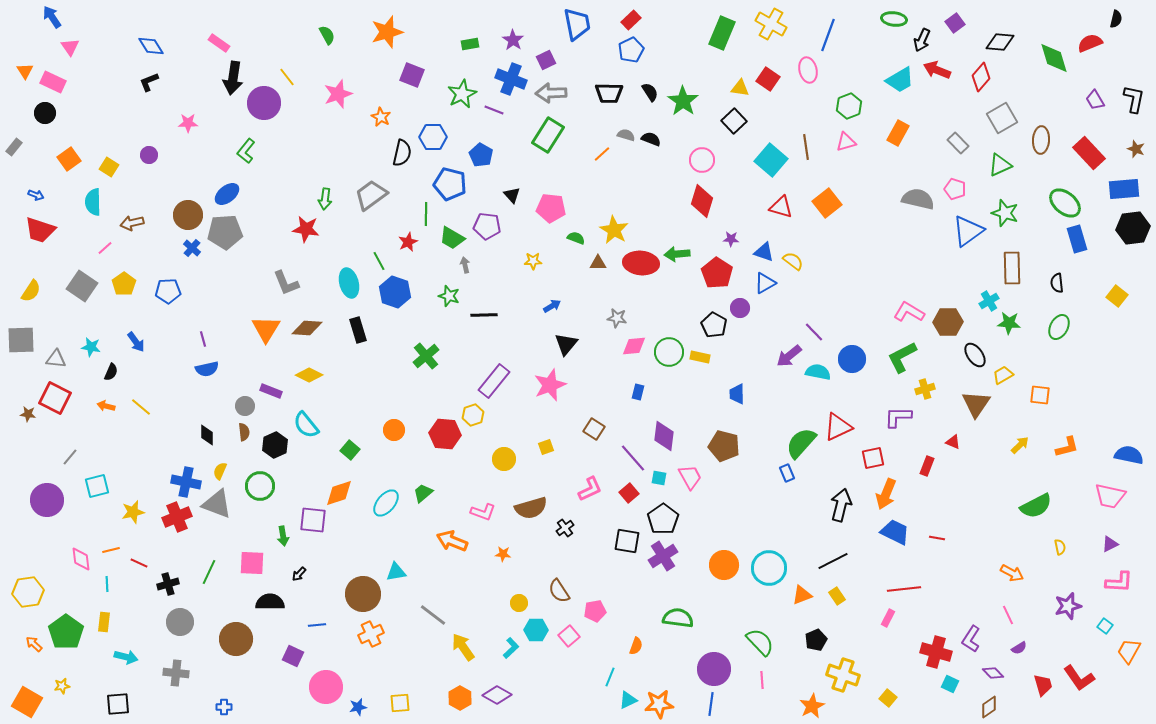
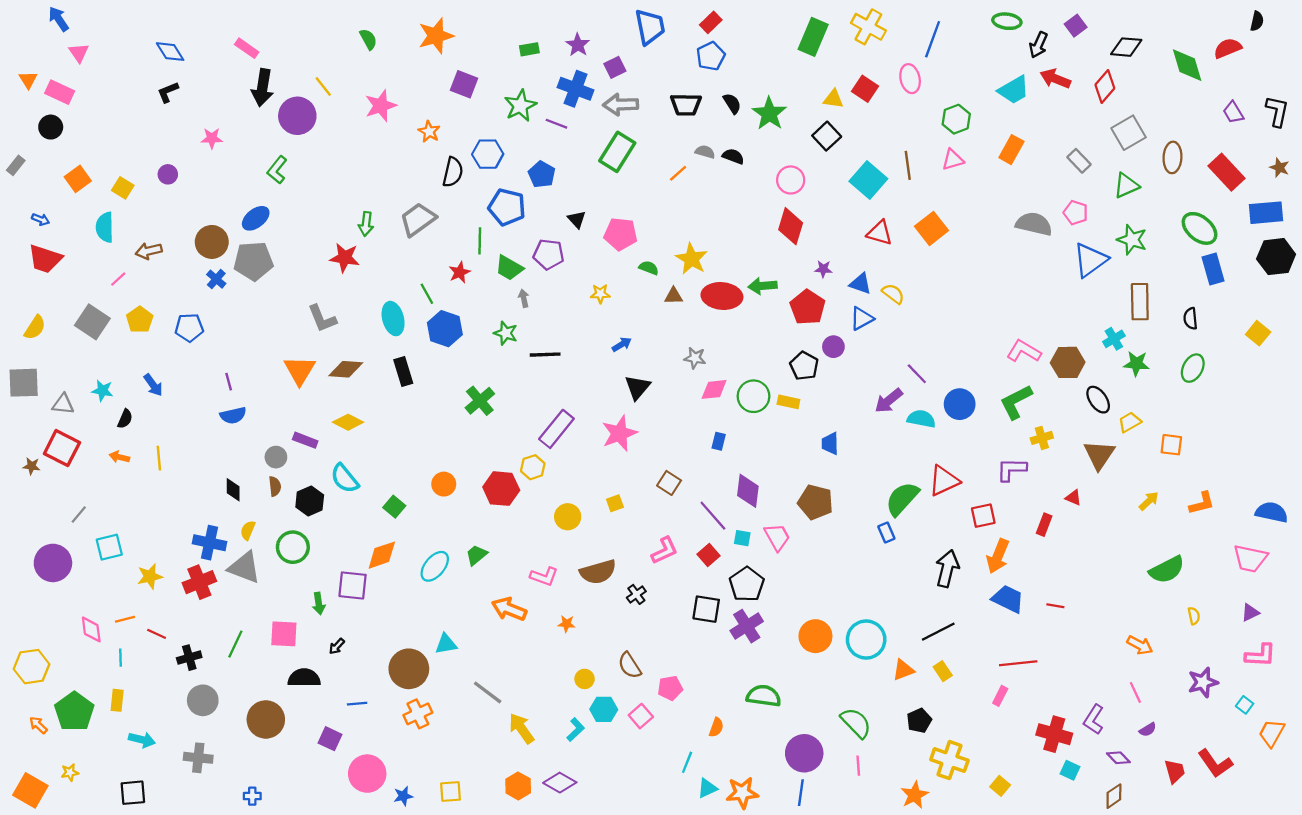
yellow line: (141, 407) -> (159, 458), turned 45

